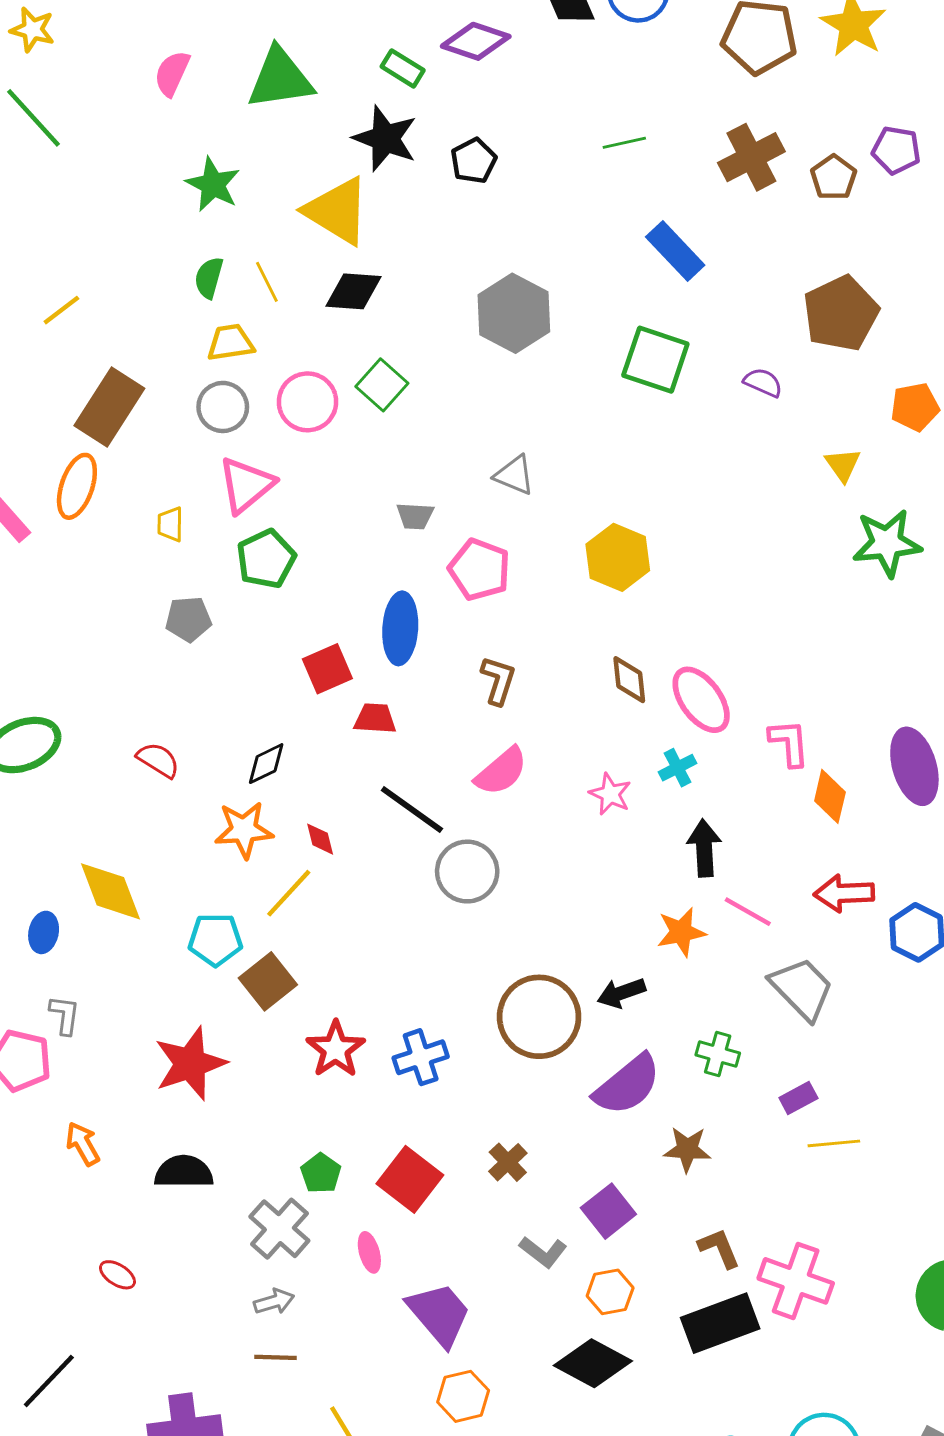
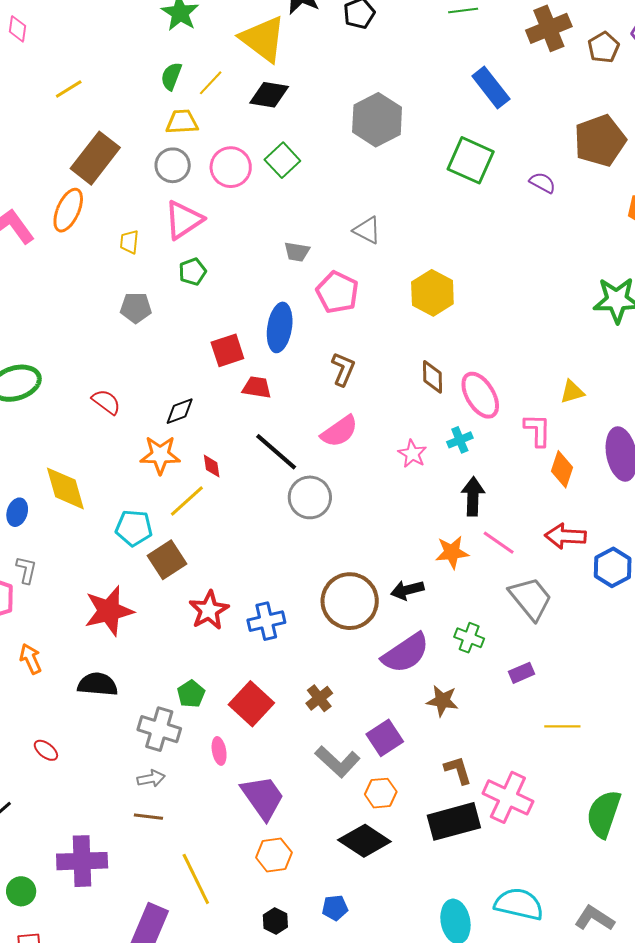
yellow line: (267, 282) -> (211, 83), turned 64
yellow triangle: (843, 465) -> (572, 392), moved, turned 44
green pentagon: (266, 559) -> (193, 272), size x0.7
yellow line: (834, 1143) -> (562, 726), moved
gray cross: (279, 1229) -> (159, 729), turned -30
gray L-shape: (543, 1252) -> (338, 762), size x1.4

